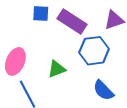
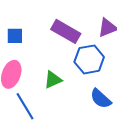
blue square: (41, 14) -> (15, 36), moved

